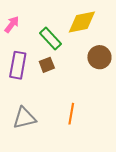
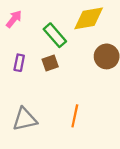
purple rectangle: (18, 65) -> (19, 63), size x0.6

